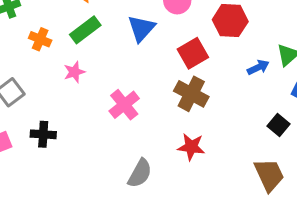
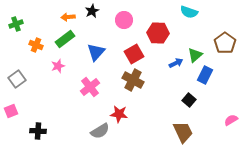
blue triangle: (141, 28) -> (96, 52), moved
black cross: (43, 134) -> (38, 131), moved
red star: (191, 147) -> (119, 114), moved
gray semicircle: (140, 173) -> (100, 131), turned 30

